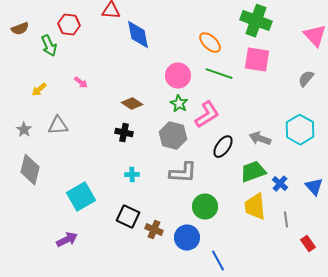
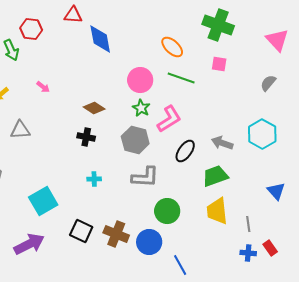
pink square: (257, 60) -> (219, 64), size x0.6
blue cross: (280, 184) -> (248, 253), moved, turned -35
black square: (128, 217) -> (81, 231), moved
brown cross: (154, 230) -> (116, 234), size x1.4
purple arrow: (67, 240) -> (29, 244), size x1.4

